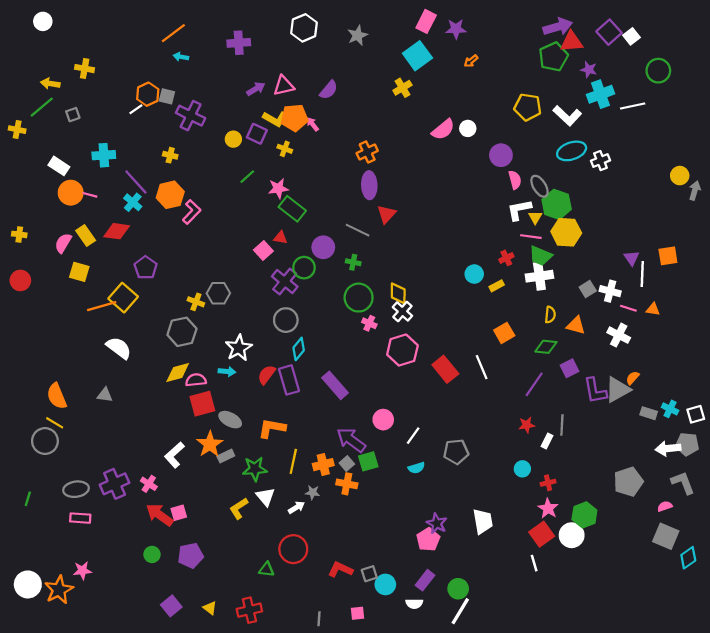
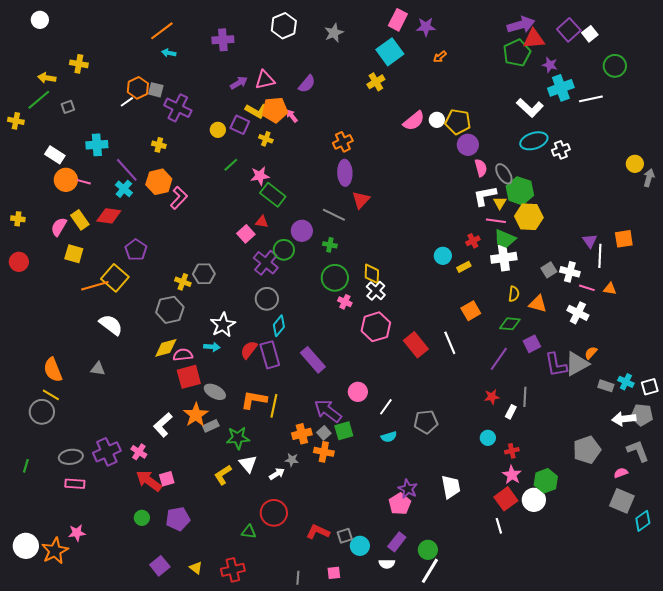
yellow pentagon: (528, 107) -> (458, 122), moved
yellow line: (293, 461) -> (274, 406), moved

